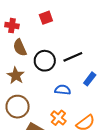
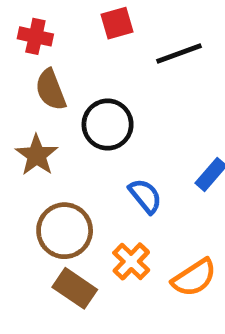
black line: (73, 57) -> (179, 54), moved
blue semicircle: (63, 90) -> (145, 196), turned 42
brown circle: (18, 107) -> (65, 231), moved

